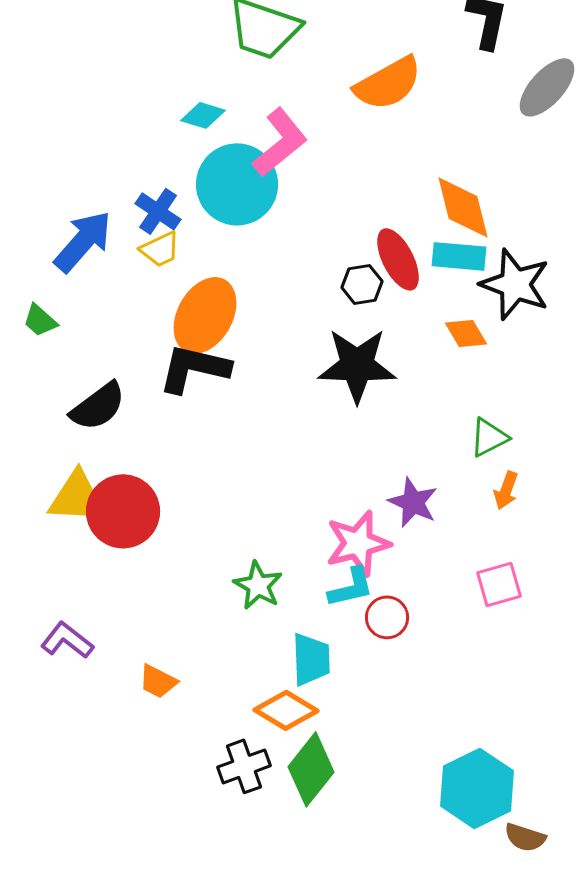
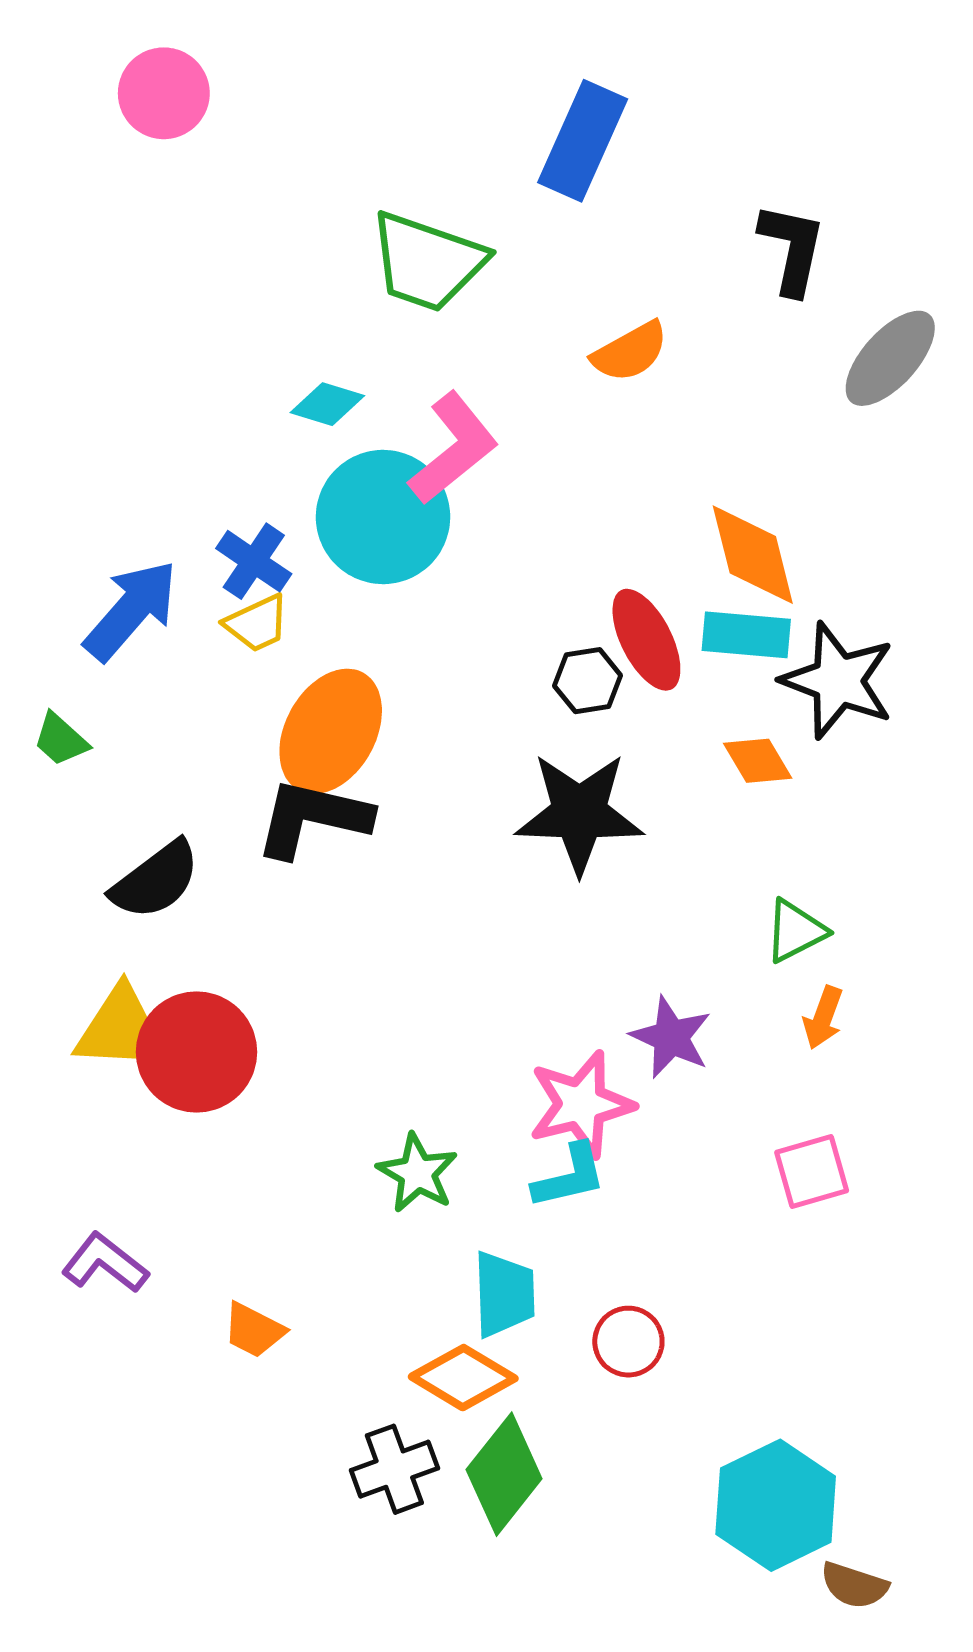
orange semicircle: (388, 83) -> (630, 352), size x0.7
red circle: (387, 617) -> (628, 1342), moved

